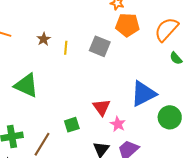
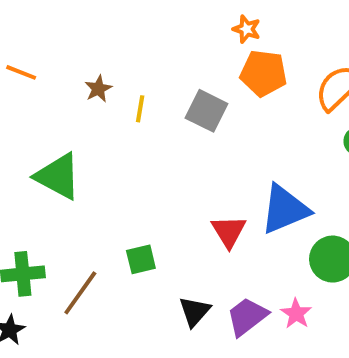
red triangle: (102, 107) -> (229, 231), moved
pink star: (118, 124) -> (296, 314), moved

